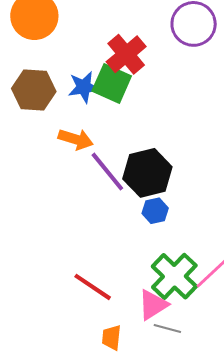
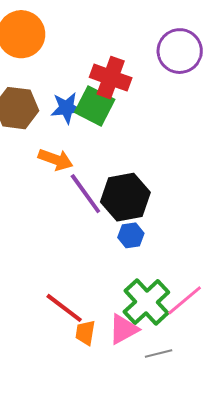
red cross: (126, 54) -> (111, 78), turned -33
gray line: (167, 328) -> (159, 353), moved, turned -32
orange trapezoid: (112, 338) -> (85, 333), moved

